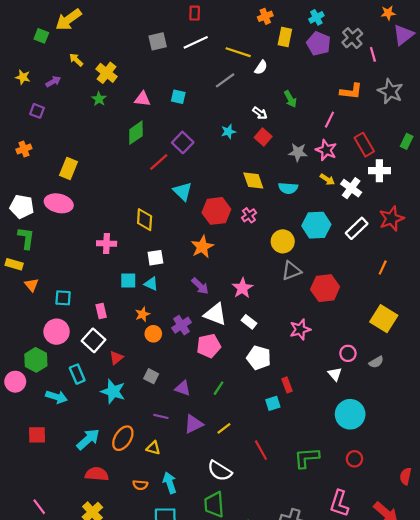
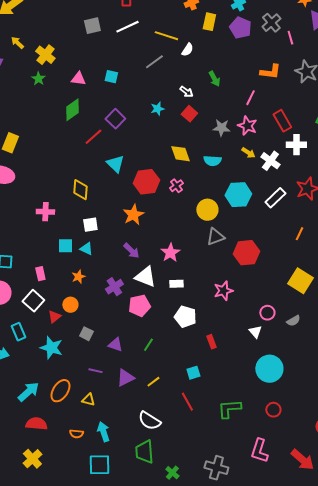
white rectangle: (249, 322) -> (176, 284), turned -40
orange circle: (153, 334) -> (70, 305), moved
cyan square: (273, 403) -> (193, 373), moved

